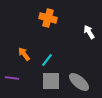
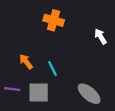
cyan line: (47, 60) -> (52, 68), turned -64
gray square: (51, 81) -> (39, 93), moved

